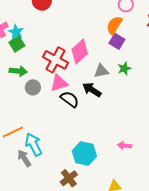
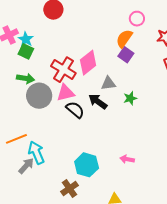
green square: (17, 44) -> (26, 51), turned -35
green star: (124, 68) -> (130, 98), moved
gray circle: (33, 87) -> (39, 96), size x1.6
gray arrow: (24, 158) -> (26, 166), turned 72

